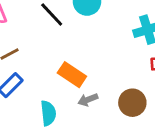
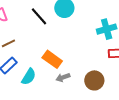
cyan semicircle: (48, 113) -> (29, 77), moved, turned 36

